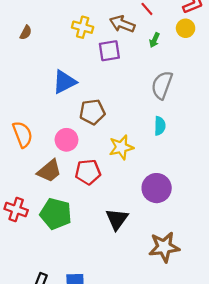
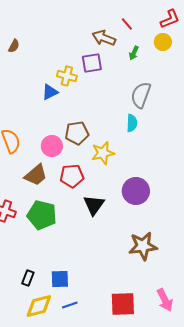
yellow cross: (83, 27) -> (67, 76), moved
blue triangle: (64, 82) -> (50, 92), size x0.7
brown pentagon: (92, 112) -> (77, 133), moved
cyan semicircle: (160, 126) -> (132, 123), moved
black triangle: (117, 219) -> (94, 205), moved

